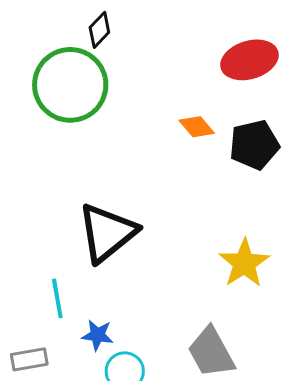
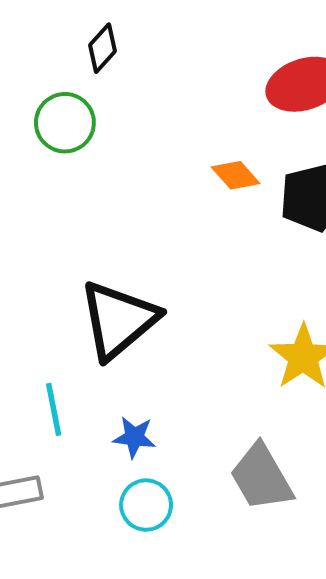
green circle: (70, 85) -> (65, 123), size x0.6
blue star: (98, 335) -> (134, 437), moved

